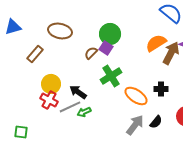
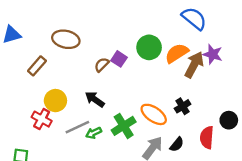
green circle: (110, 34) -> (149, 47), moved
green cross: (111, 76) -> (124, 126), moved
black cross: (161, 89) -> (183, 106), turned -32
black arrow: (78, 92) -> (95, 99), moved
red cross: (49, 100) -> (42, 119), moved

